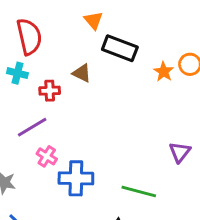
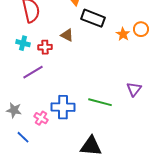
cyan cross: (17, 73) -> (23, 43), moved
pink cross: (47, 156) -> (41, 118), moved
green line: (139, 191) -> (100, 102), moved

